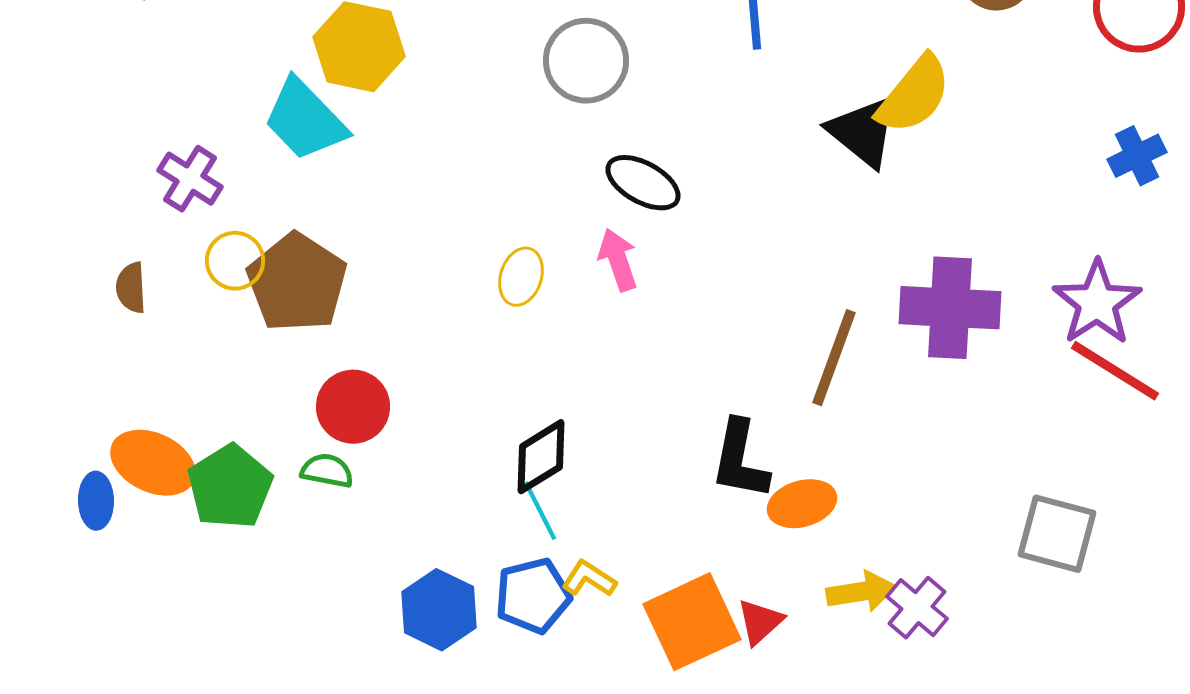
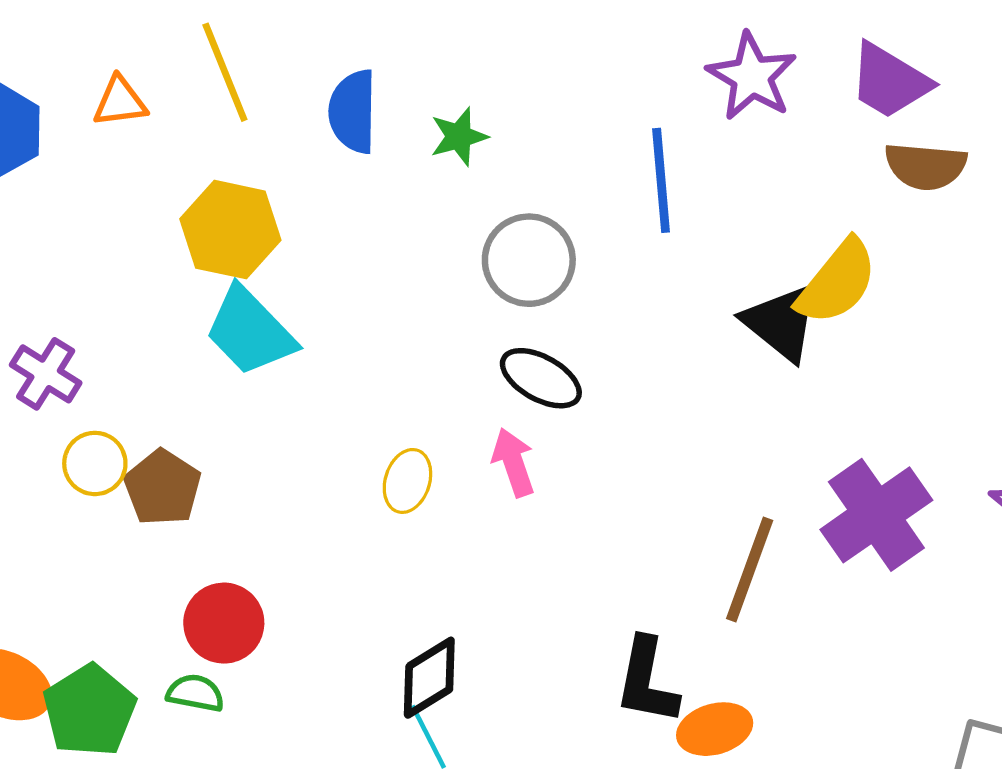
gray circle: (586, 61) -> (529, 260), moved
cyan trapezoid: (305, 120) -> (250, 331), moved
brown pentagon: (297, 283) -> (163, 488), size x0.7
purple cross: (950, 308) -> (876, 515), turned -38

